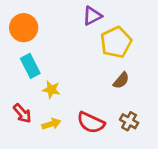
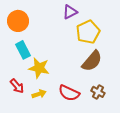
brown semicircle: (121, 80) -> (92, 61), size x1.6
yellow star: (51, 90) -> (39, 68), size x1.5

